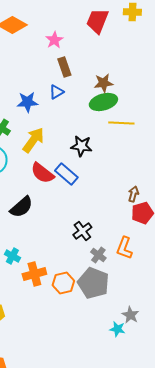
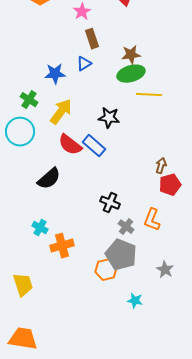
black cross: (82, 231) -> (110, 203), turned -30
orange hexagon: (63, 283) -> (106, 270), moved
gray star: (130, 315) -> (165, 270), moved
cyan star: (117, 329) -> (135, 301), moved

